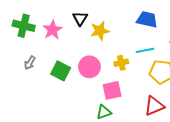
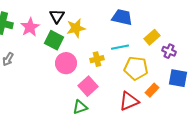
green square: (61, 71) -> (54, 40), moved
pink square: (112, 90) -> (88, 86), turned -30

